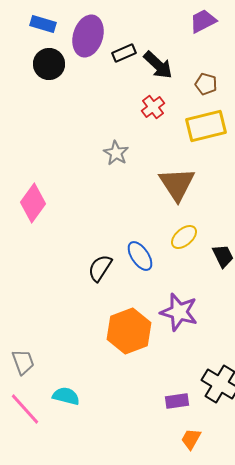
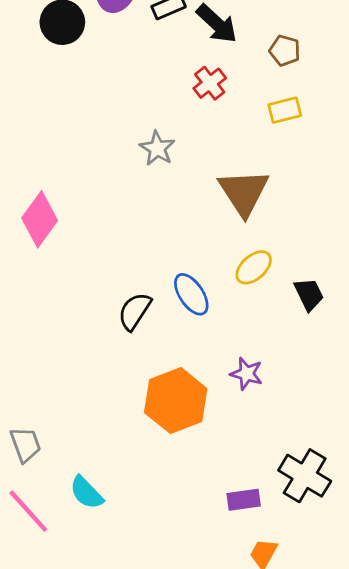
yellow rectangle: (206, 126) -> (285, 110), size x0.6
purple star: (179, 312) -> (247, 374), size x0.6
cyan semicircle: (66, 396) -> (86, 493), turned -148

